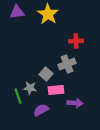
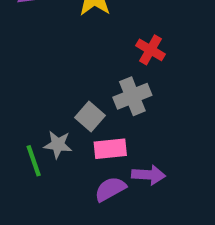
red cross: (76, 41) -> (151, 50), turned 32
purple semicircle: (41, 110) -> (110, 189), moved

